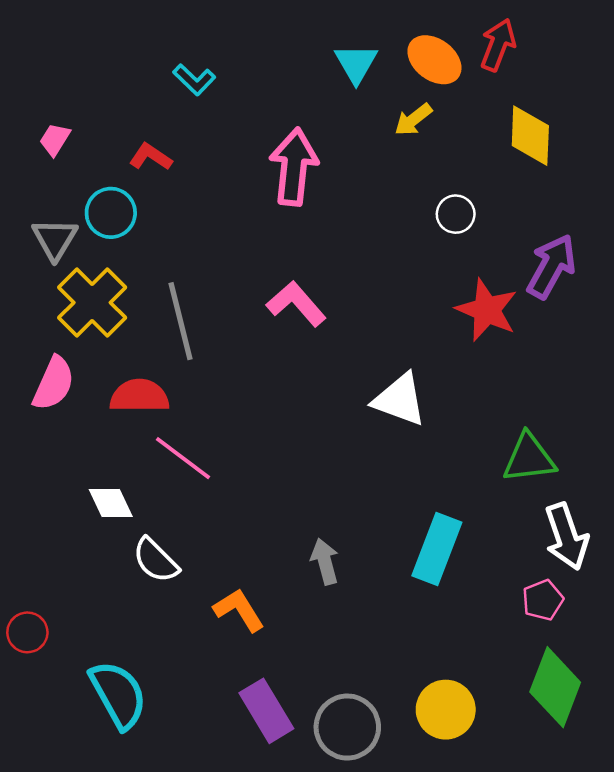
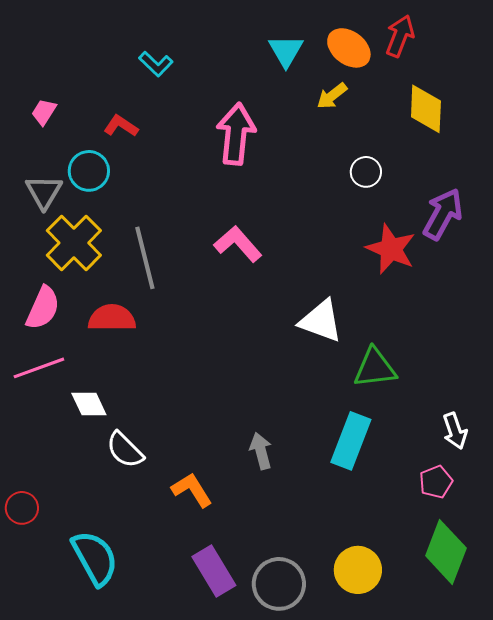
pink line: (183, 458) -> (39, 368), moved, turned -57
green triangle: (529, 458) -> (375, 368), moved
white arrow: (566, 537) -> (455, 431), size x0.7

